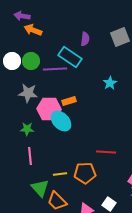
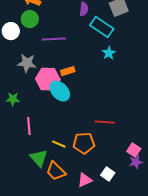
cyan rectangle: (70, 57) -> (102, 27), moved
green circle: (31, 61) -> (30, 19), moved
green star: (27, 129) -> (13, 99), moved
yellow line: (60, 174) -> (59, 144), turned 32

